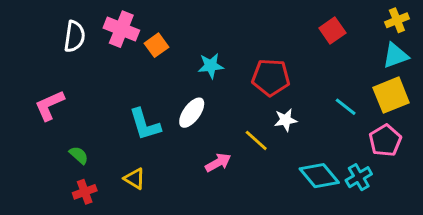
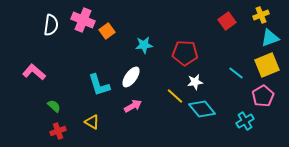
yellow cross: (397, 20) -> (261, 15), moved
pink L-shape: (50, 105) -> (34, 72), turned 65
pink arrow: (218, 162) -> (133, 106), moved
cyan diamond: (319, 176) -> (202, 109), moved

